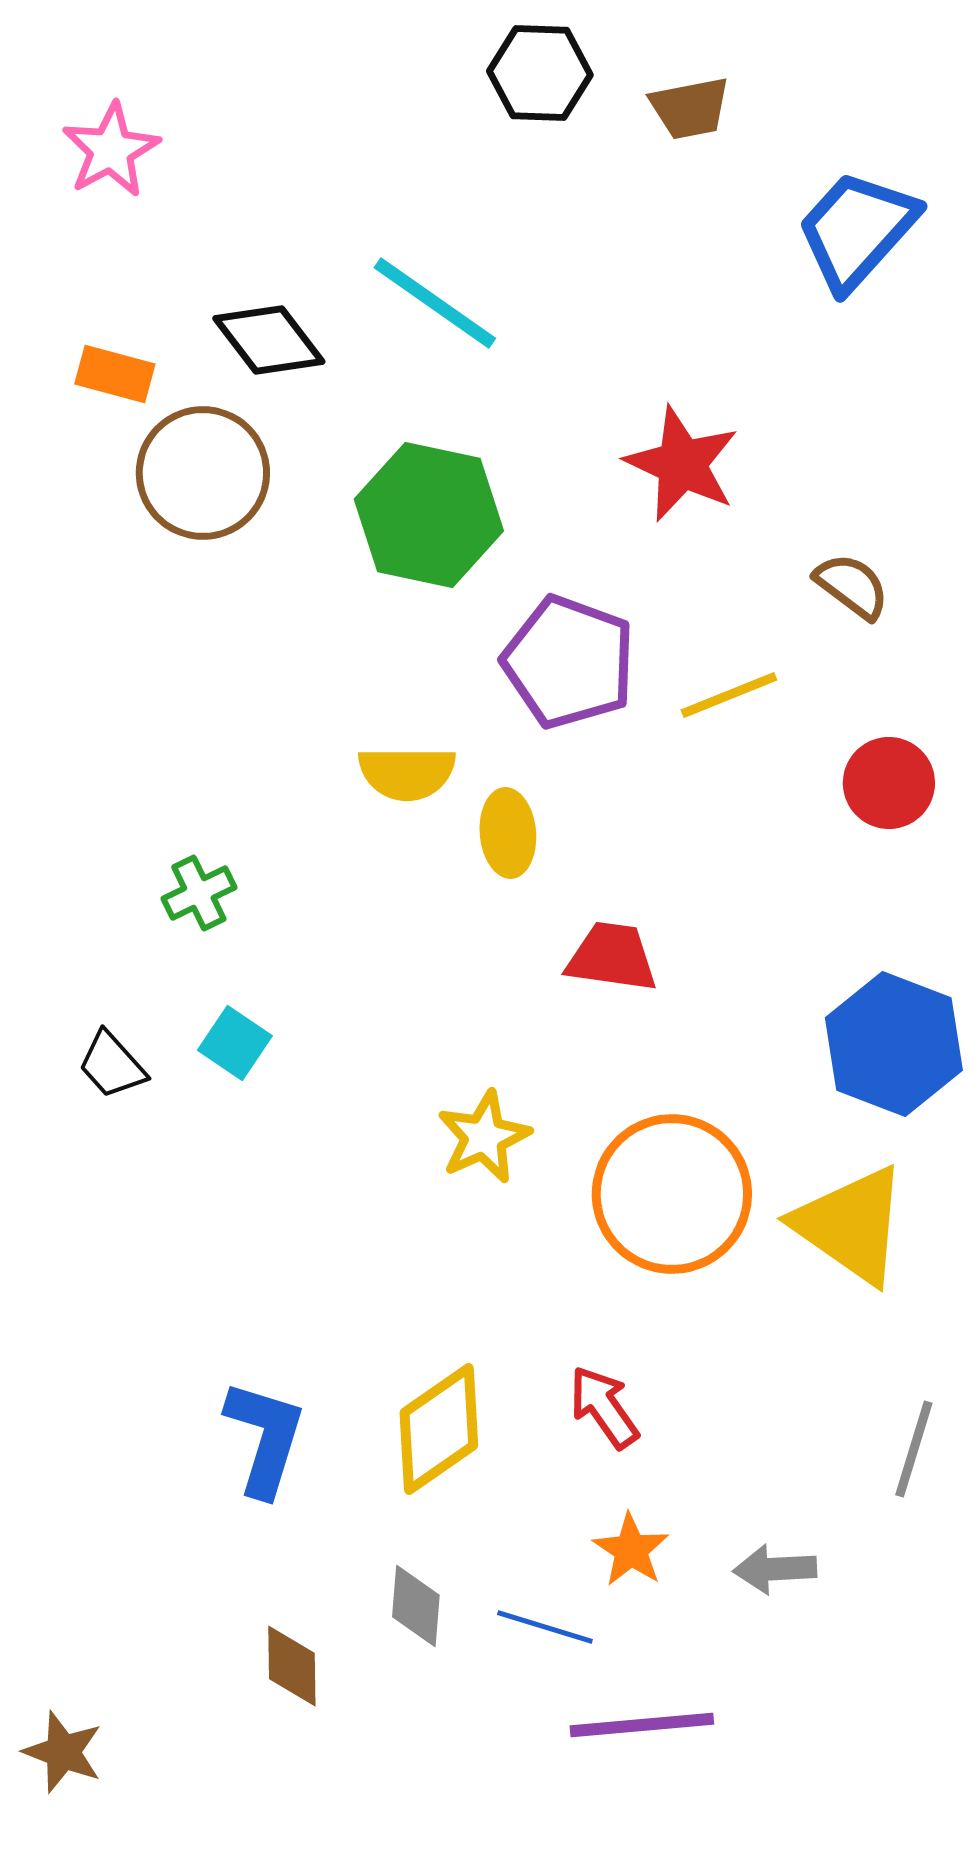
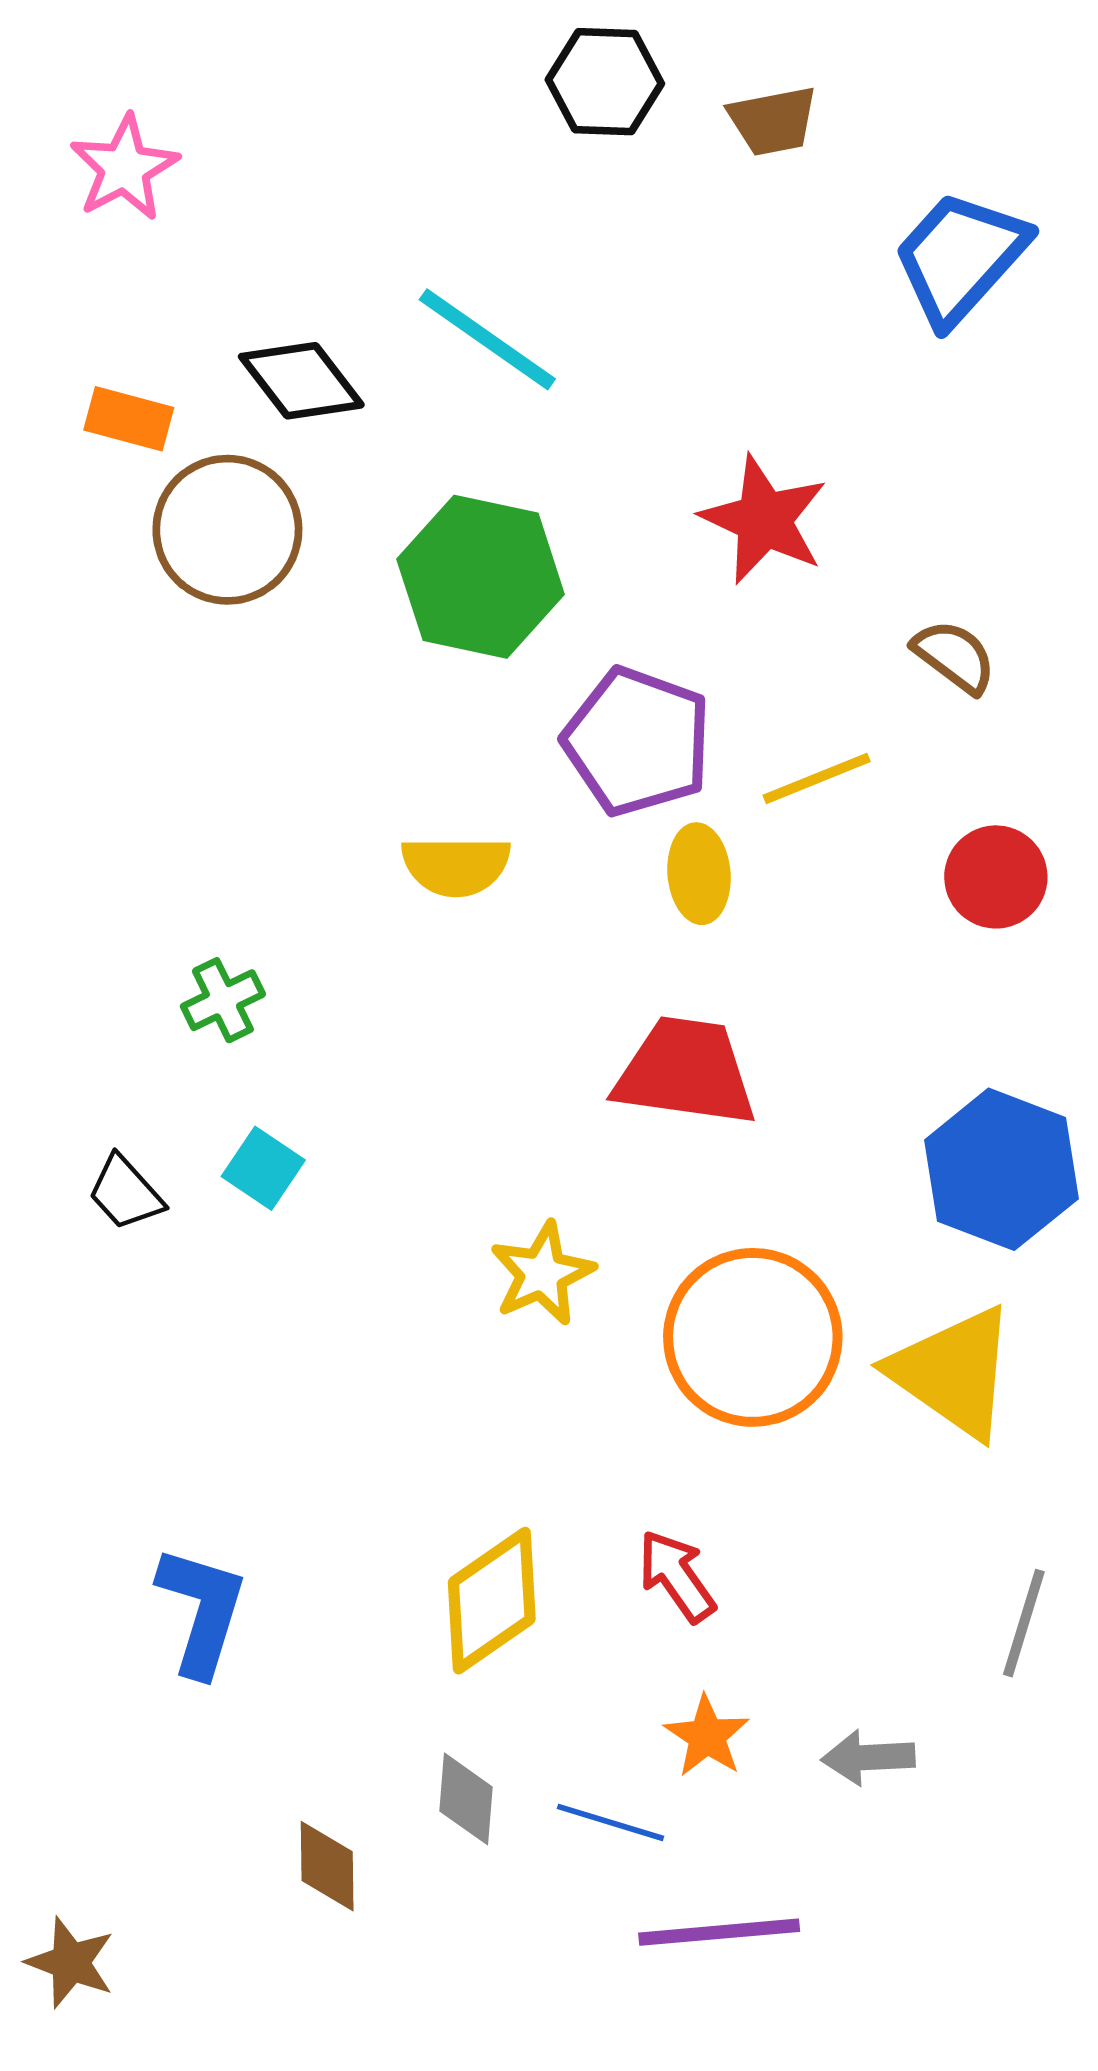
yellow ellipse: (508, 833) -> (699, 874), moved
red trapezoid: (612, 957) -> (686, 1072), size x1.4
blue L-shape: (265, 1438) -> (202, 1611), moved

